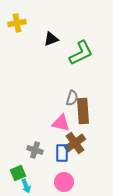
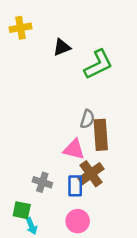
green square: (18, 173) -> (22, 210), turned 35

